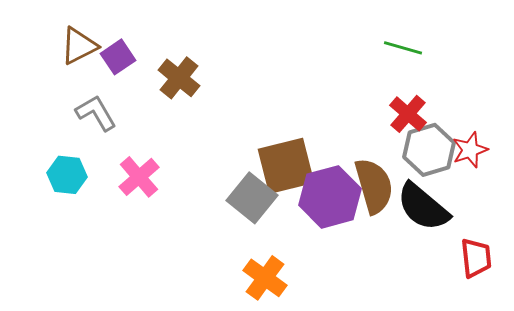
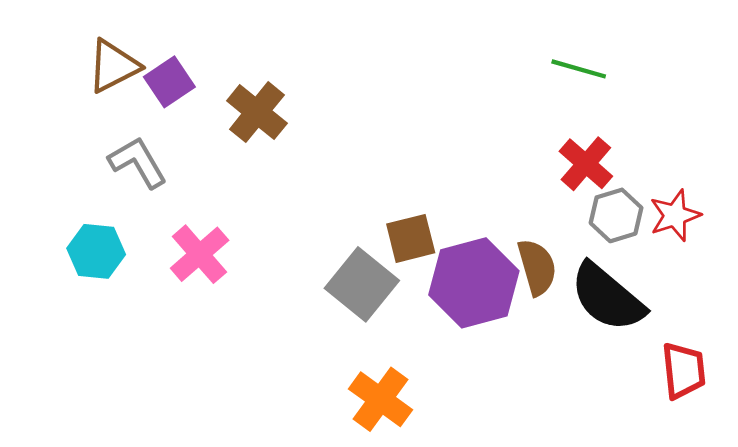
gray hexagon: (429, 150) -> (616, 215), size x0.7
brown square: (286, 166) -> (411, 238), size x0.6
brown semicircle: (374, 186) -> (537, 267), size x0.7

